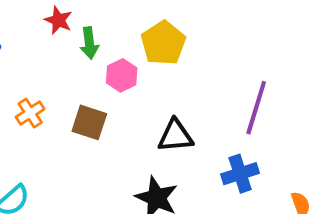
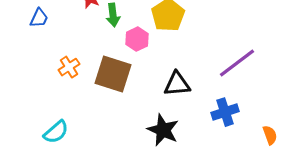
purple line: (256, 108) -> (237, 63), turned 36
brown square: (89, 122) -> (113, 74), size x1.4

